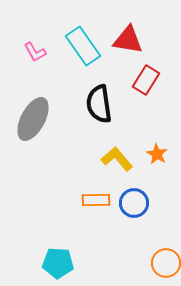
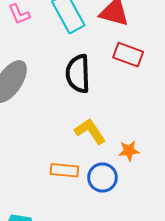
red rectangle: (146, 80) -> (128, 55), turned 72
orange star: (157, 154) -> (129, 151), moved, turned 30

